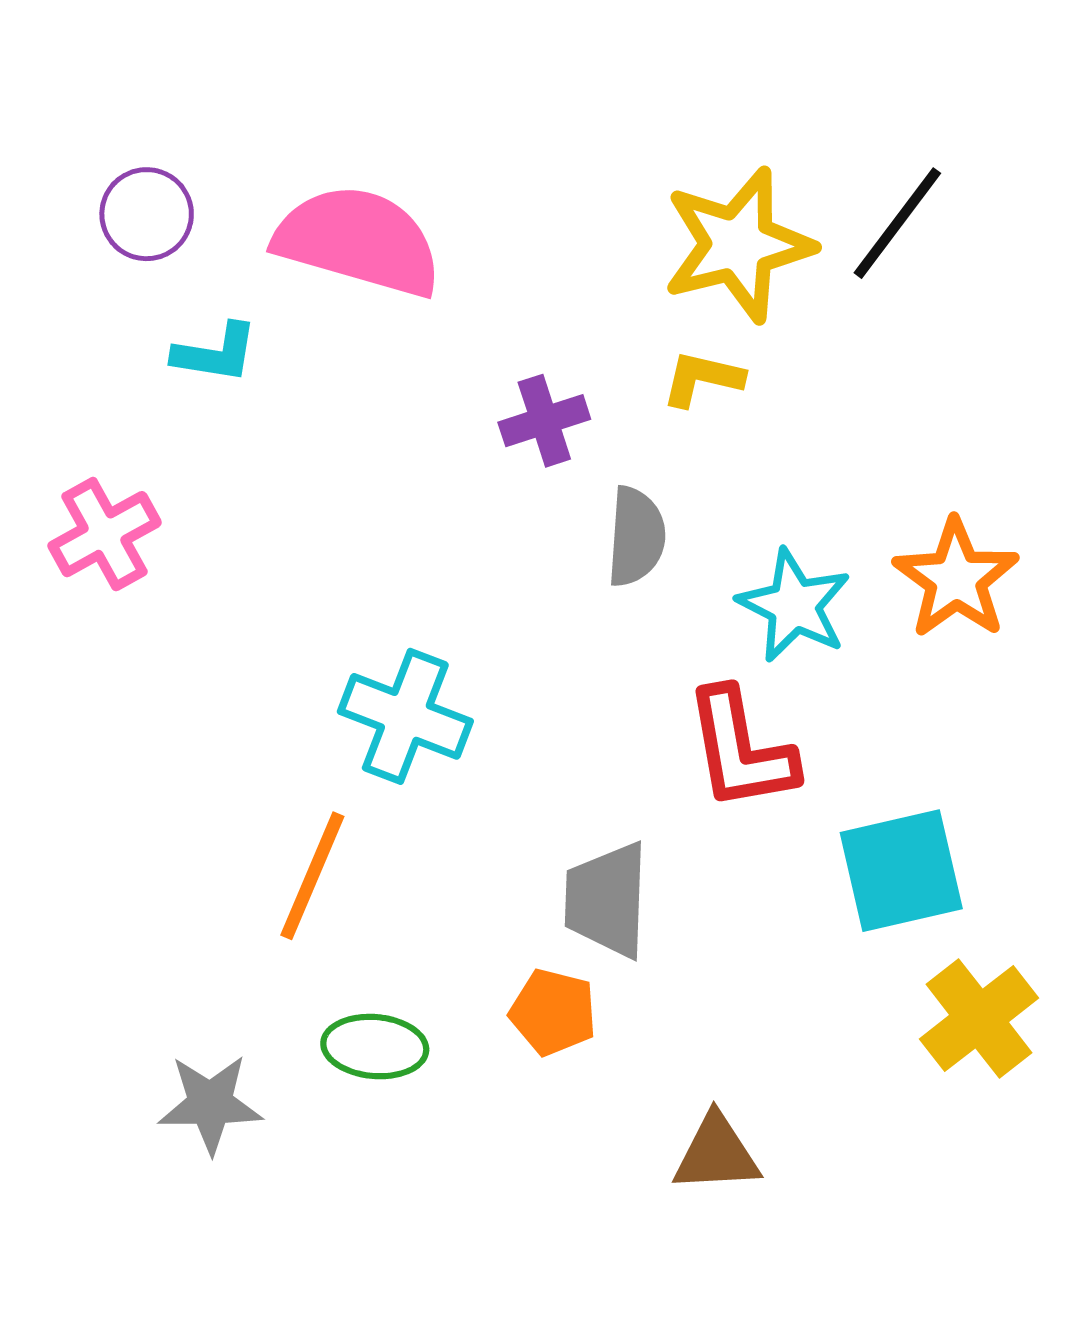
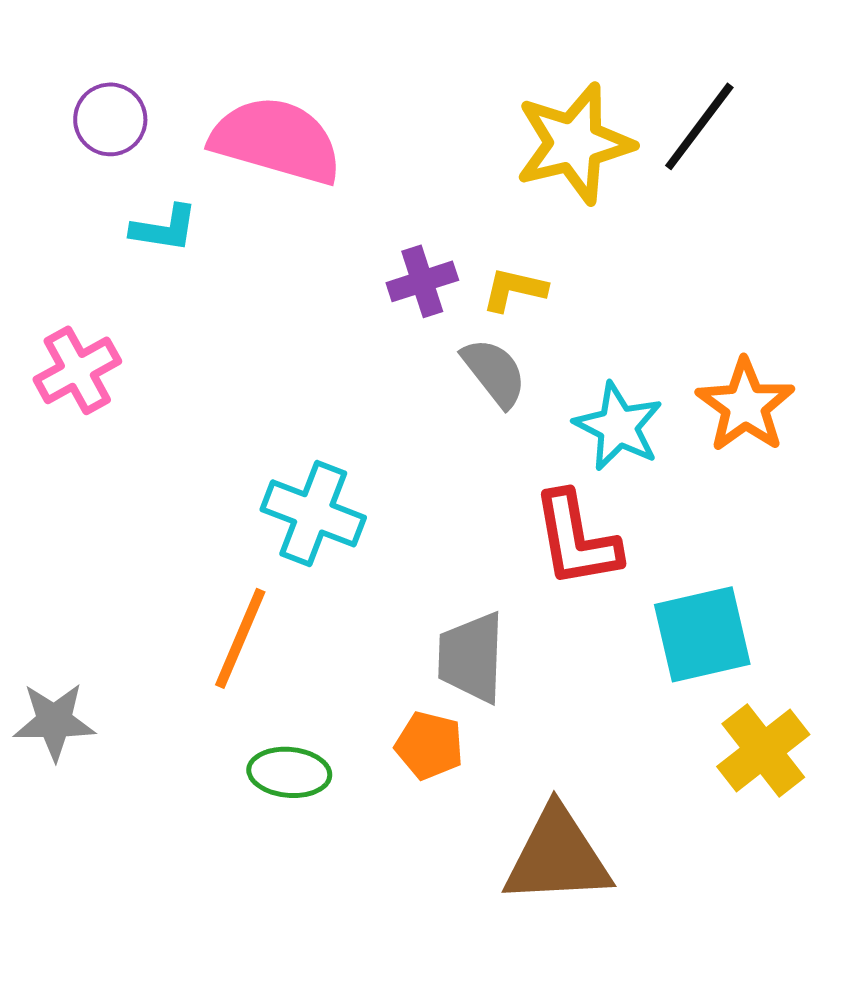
yellow L-shape: (702, 379) -> (514, 289), moved
gray semicircle: (636, 537) -> (494, 372), turned -42
gray star: (210, 1104) -> (54, 721), moved
brown triangle: (716, 1154) -> (557, 856), size x1.6

